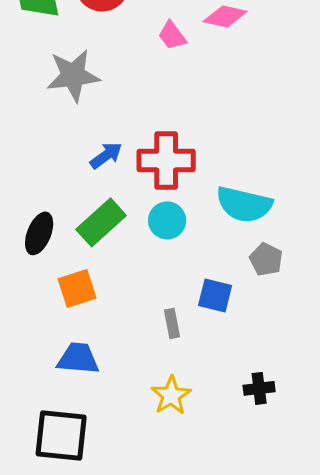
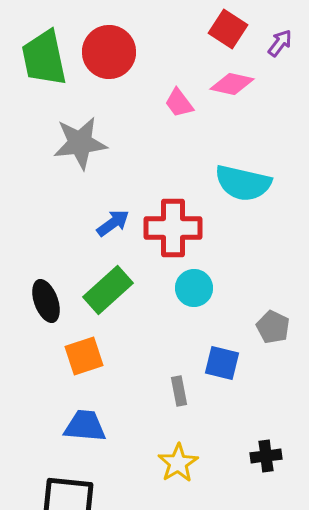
cyan semicircle: (244, 204) -> (243, 183), moved
cyan circle: (167, 220) -> (194, 288), moved
black ellipse: (39, 233) -> (46, 301), turned -42

